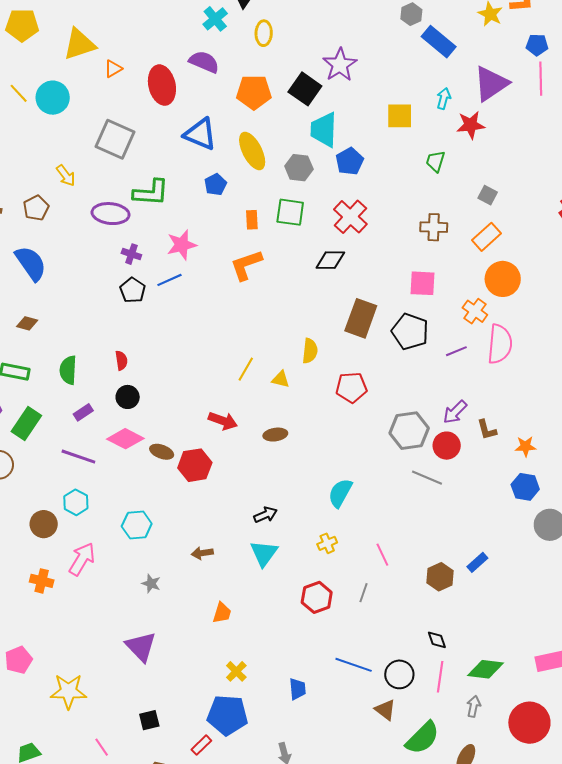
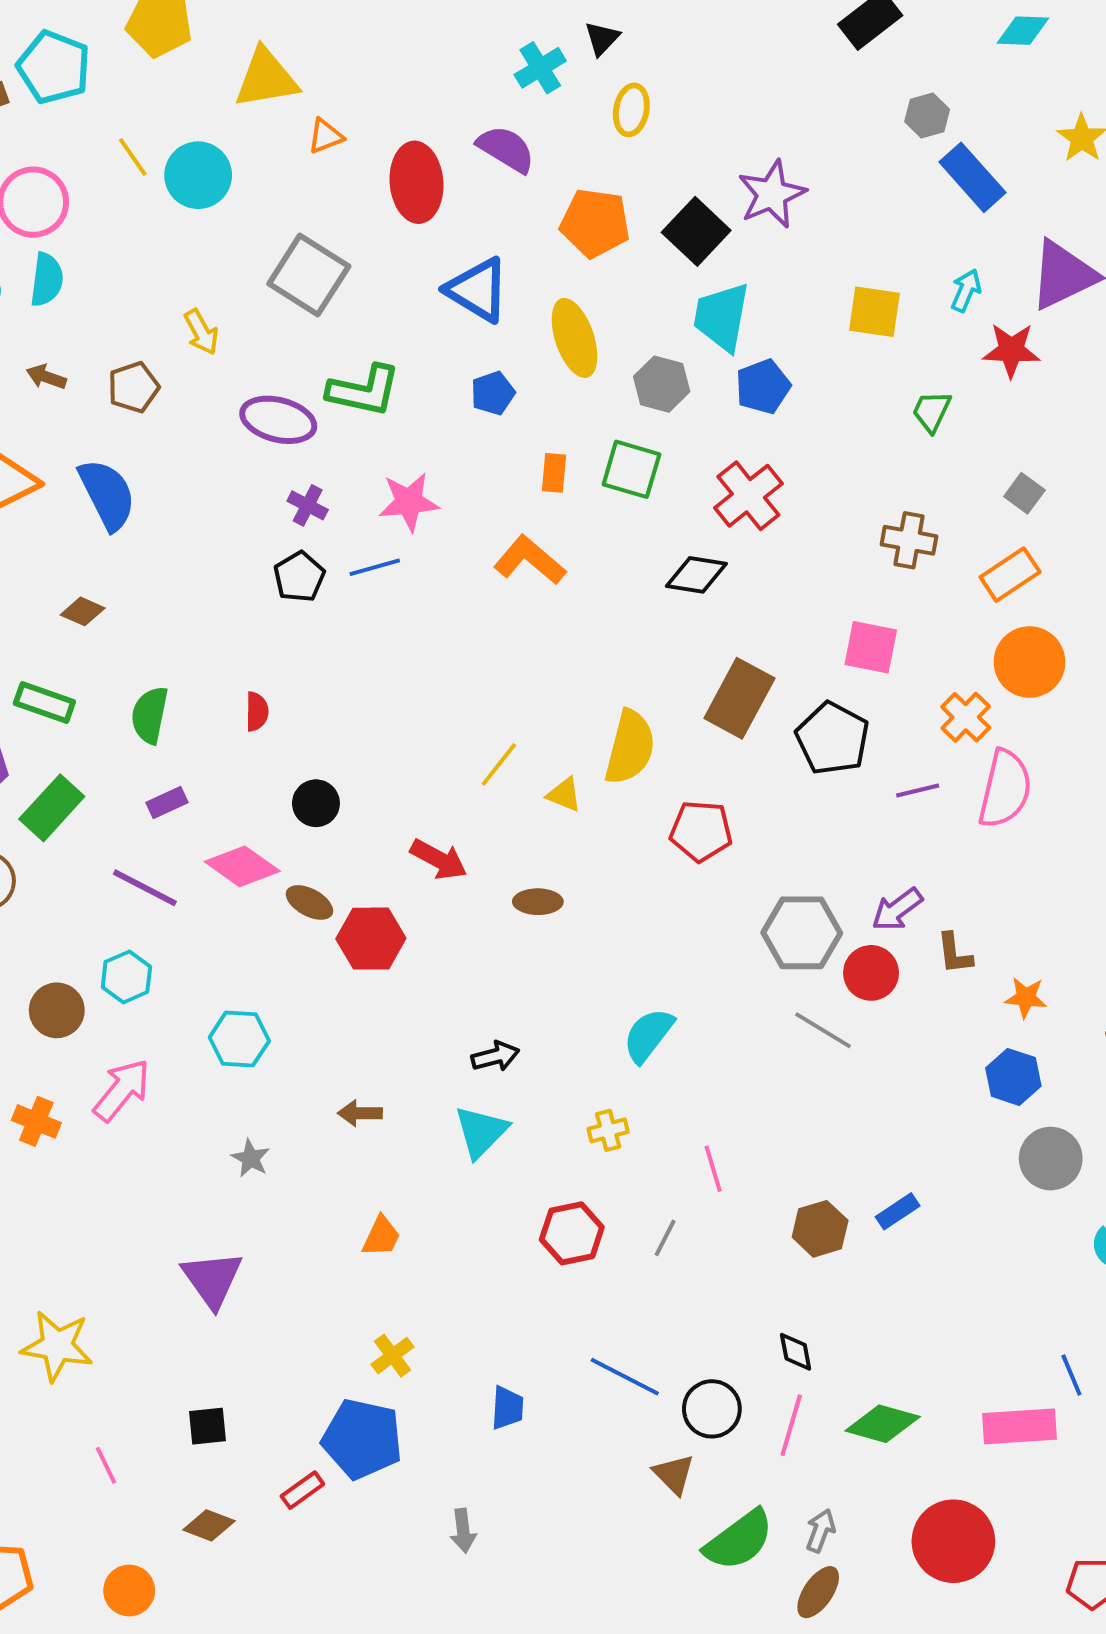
orange L-shape: (246, 265) -> (530, 560), turned 51
yellow semicircle: (310, 351) -> (630, 747), size x1.5
black circle: (128, 397) -> (316, 803), moved
gray arrow: (474, 706) -> (820, 1531), moved

